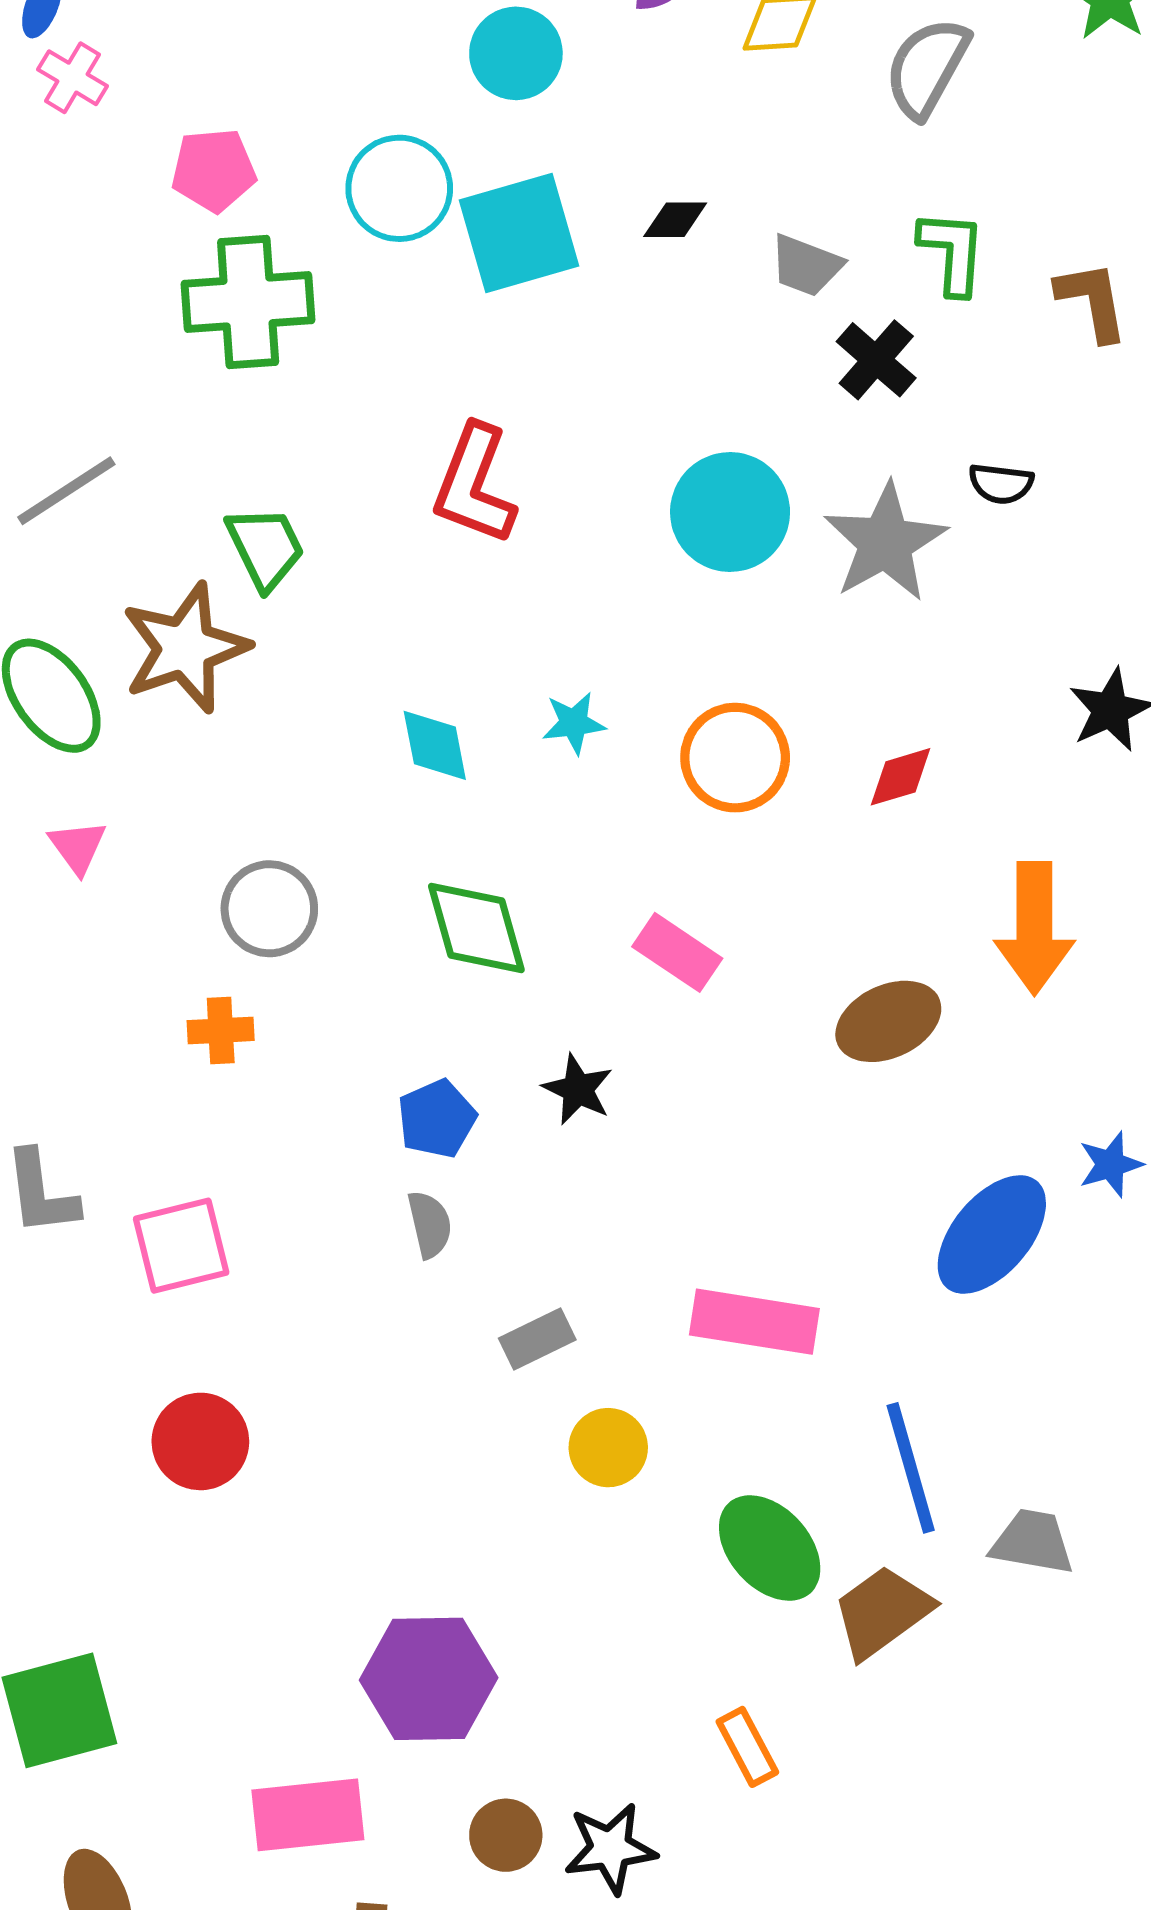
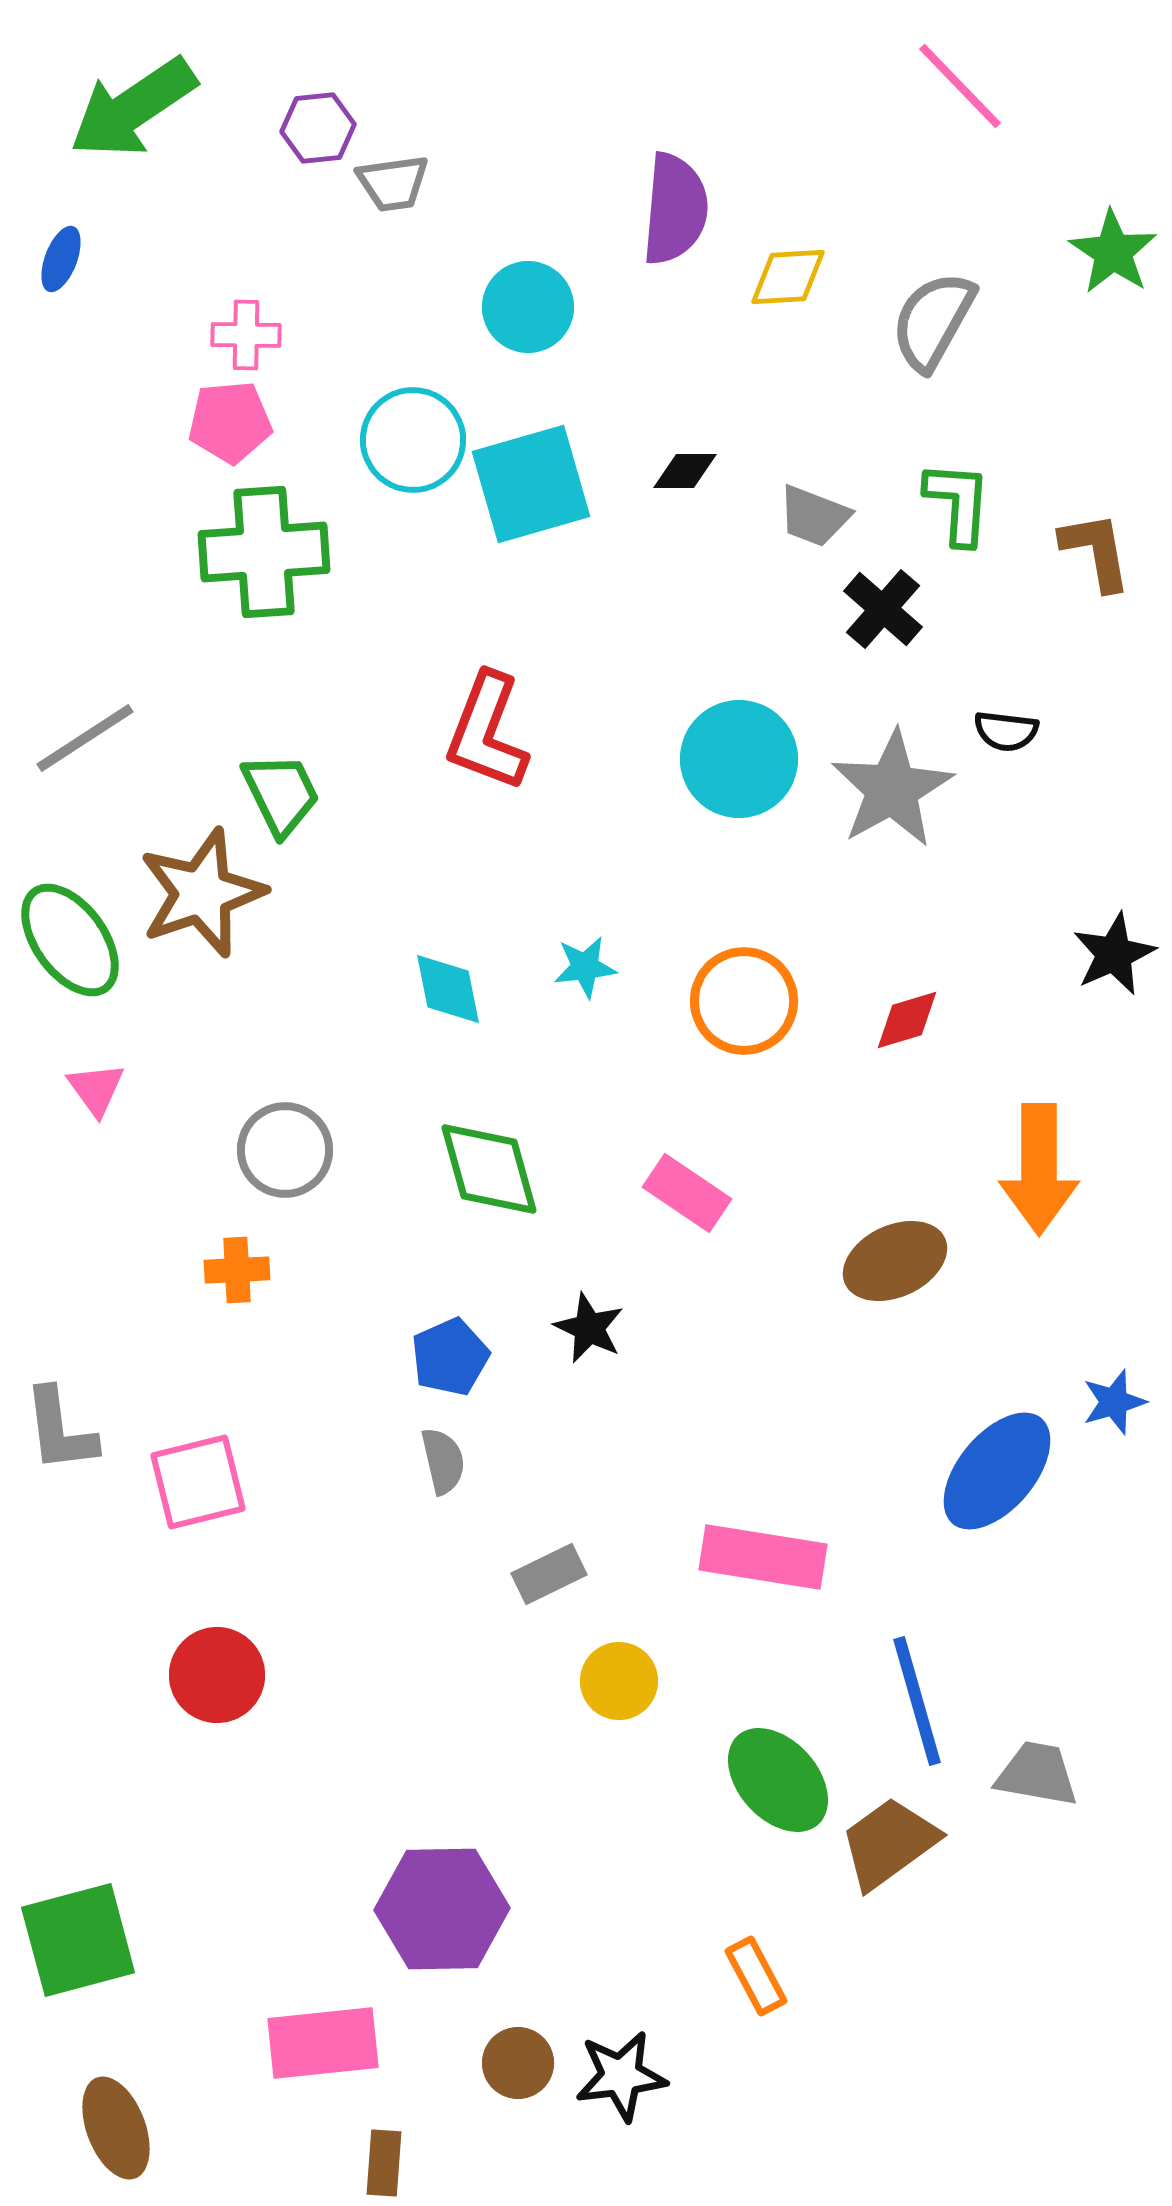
pink cross: (73, 78) -> (246, 335), moved, turned -30

